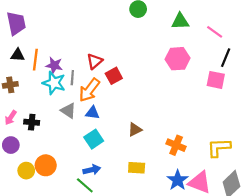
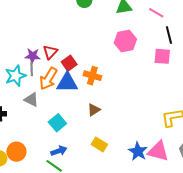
black line: (226, 58) -> (169, 35), turned -30
purple star: (54, 65) -> (33, 56), moved
cyan star: (54, 83) -> (15, 76), turned -30
blue triangle: (92, 113) -> (67, 83), moved, size x1.6
orange cross: (176, 145) -> (92, 76), moved
yellow rectangle: (137, 168) -> (99, 144), turned 35

